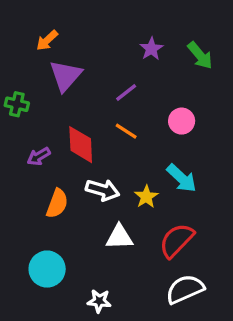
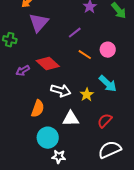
orange line: (126, 131) -> (85, 55), moved
red diamond: (81, 145) -> (48, 64), turned -45
orange semicircle: (57, 203) -> (38, 109), moved
red semicircle: (177, 240) -> (105, 121), size x0.7
cyan circle: (47, 269) -> (48, 138), moved

